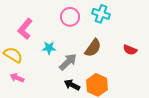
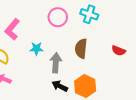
brown semicircle: (93, 48) -> (81, 49), turned 150
gray arrow: (68, 62) -> (56, 63), turned -42

